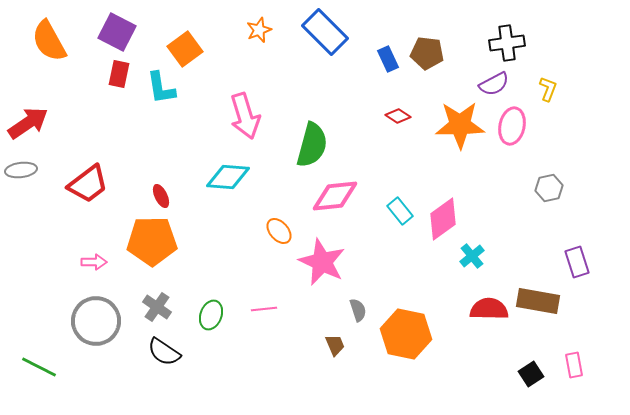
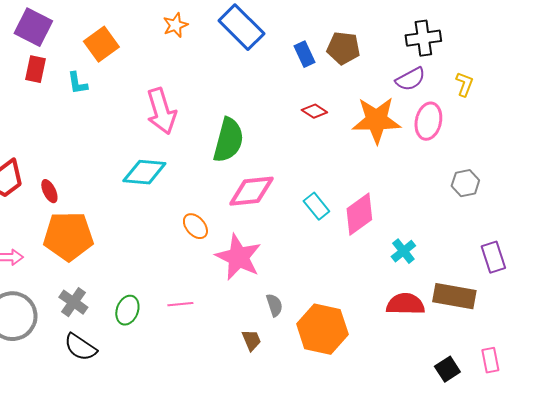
cyan L-shape: (161, 88) -> (77, 83), size x0.7
red ellipse: (161, 196) -> (49, 191), moved
cyan cross: (472, 256) -> (403, 251), moved

